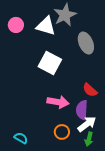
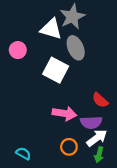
pink circle: (16, 25) -> (18, 50), moved
gray ellipse: (86, 43) -> (76, 48), moved
purple semicircle: (82, 110) -> (91, 122), turned -96

